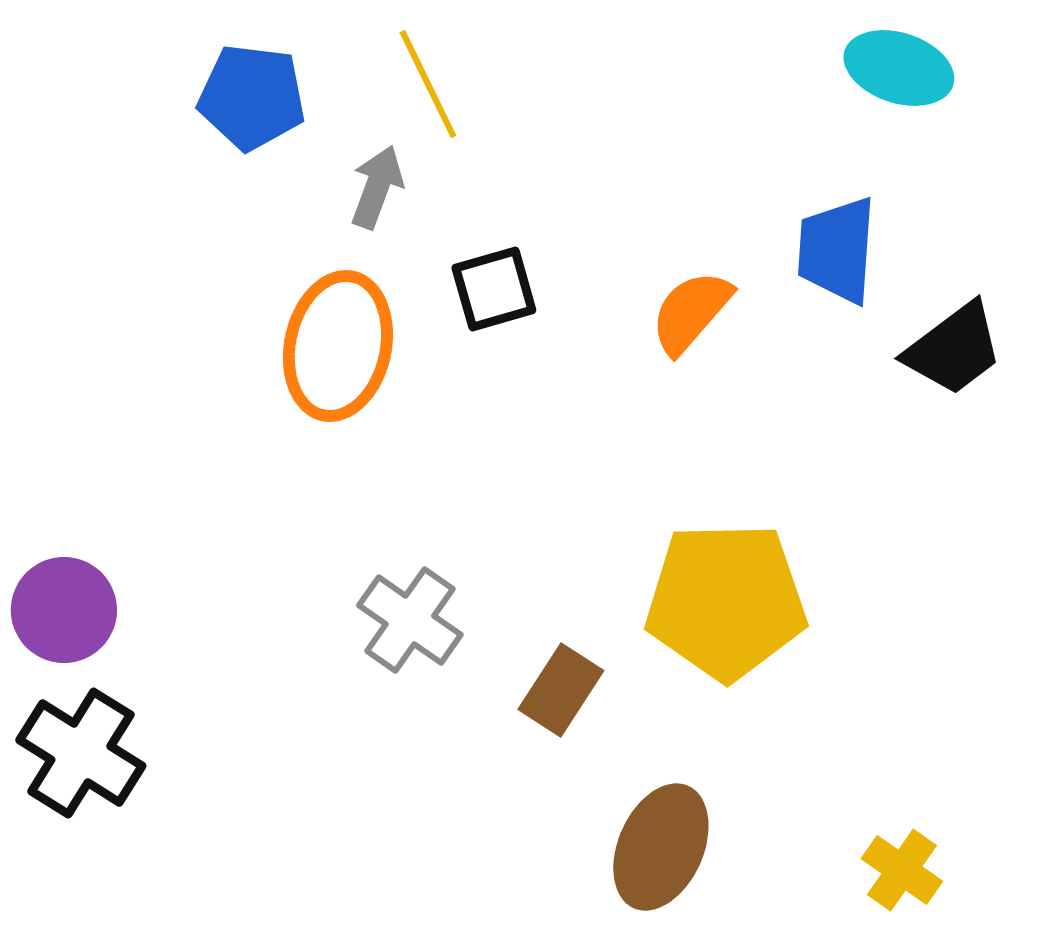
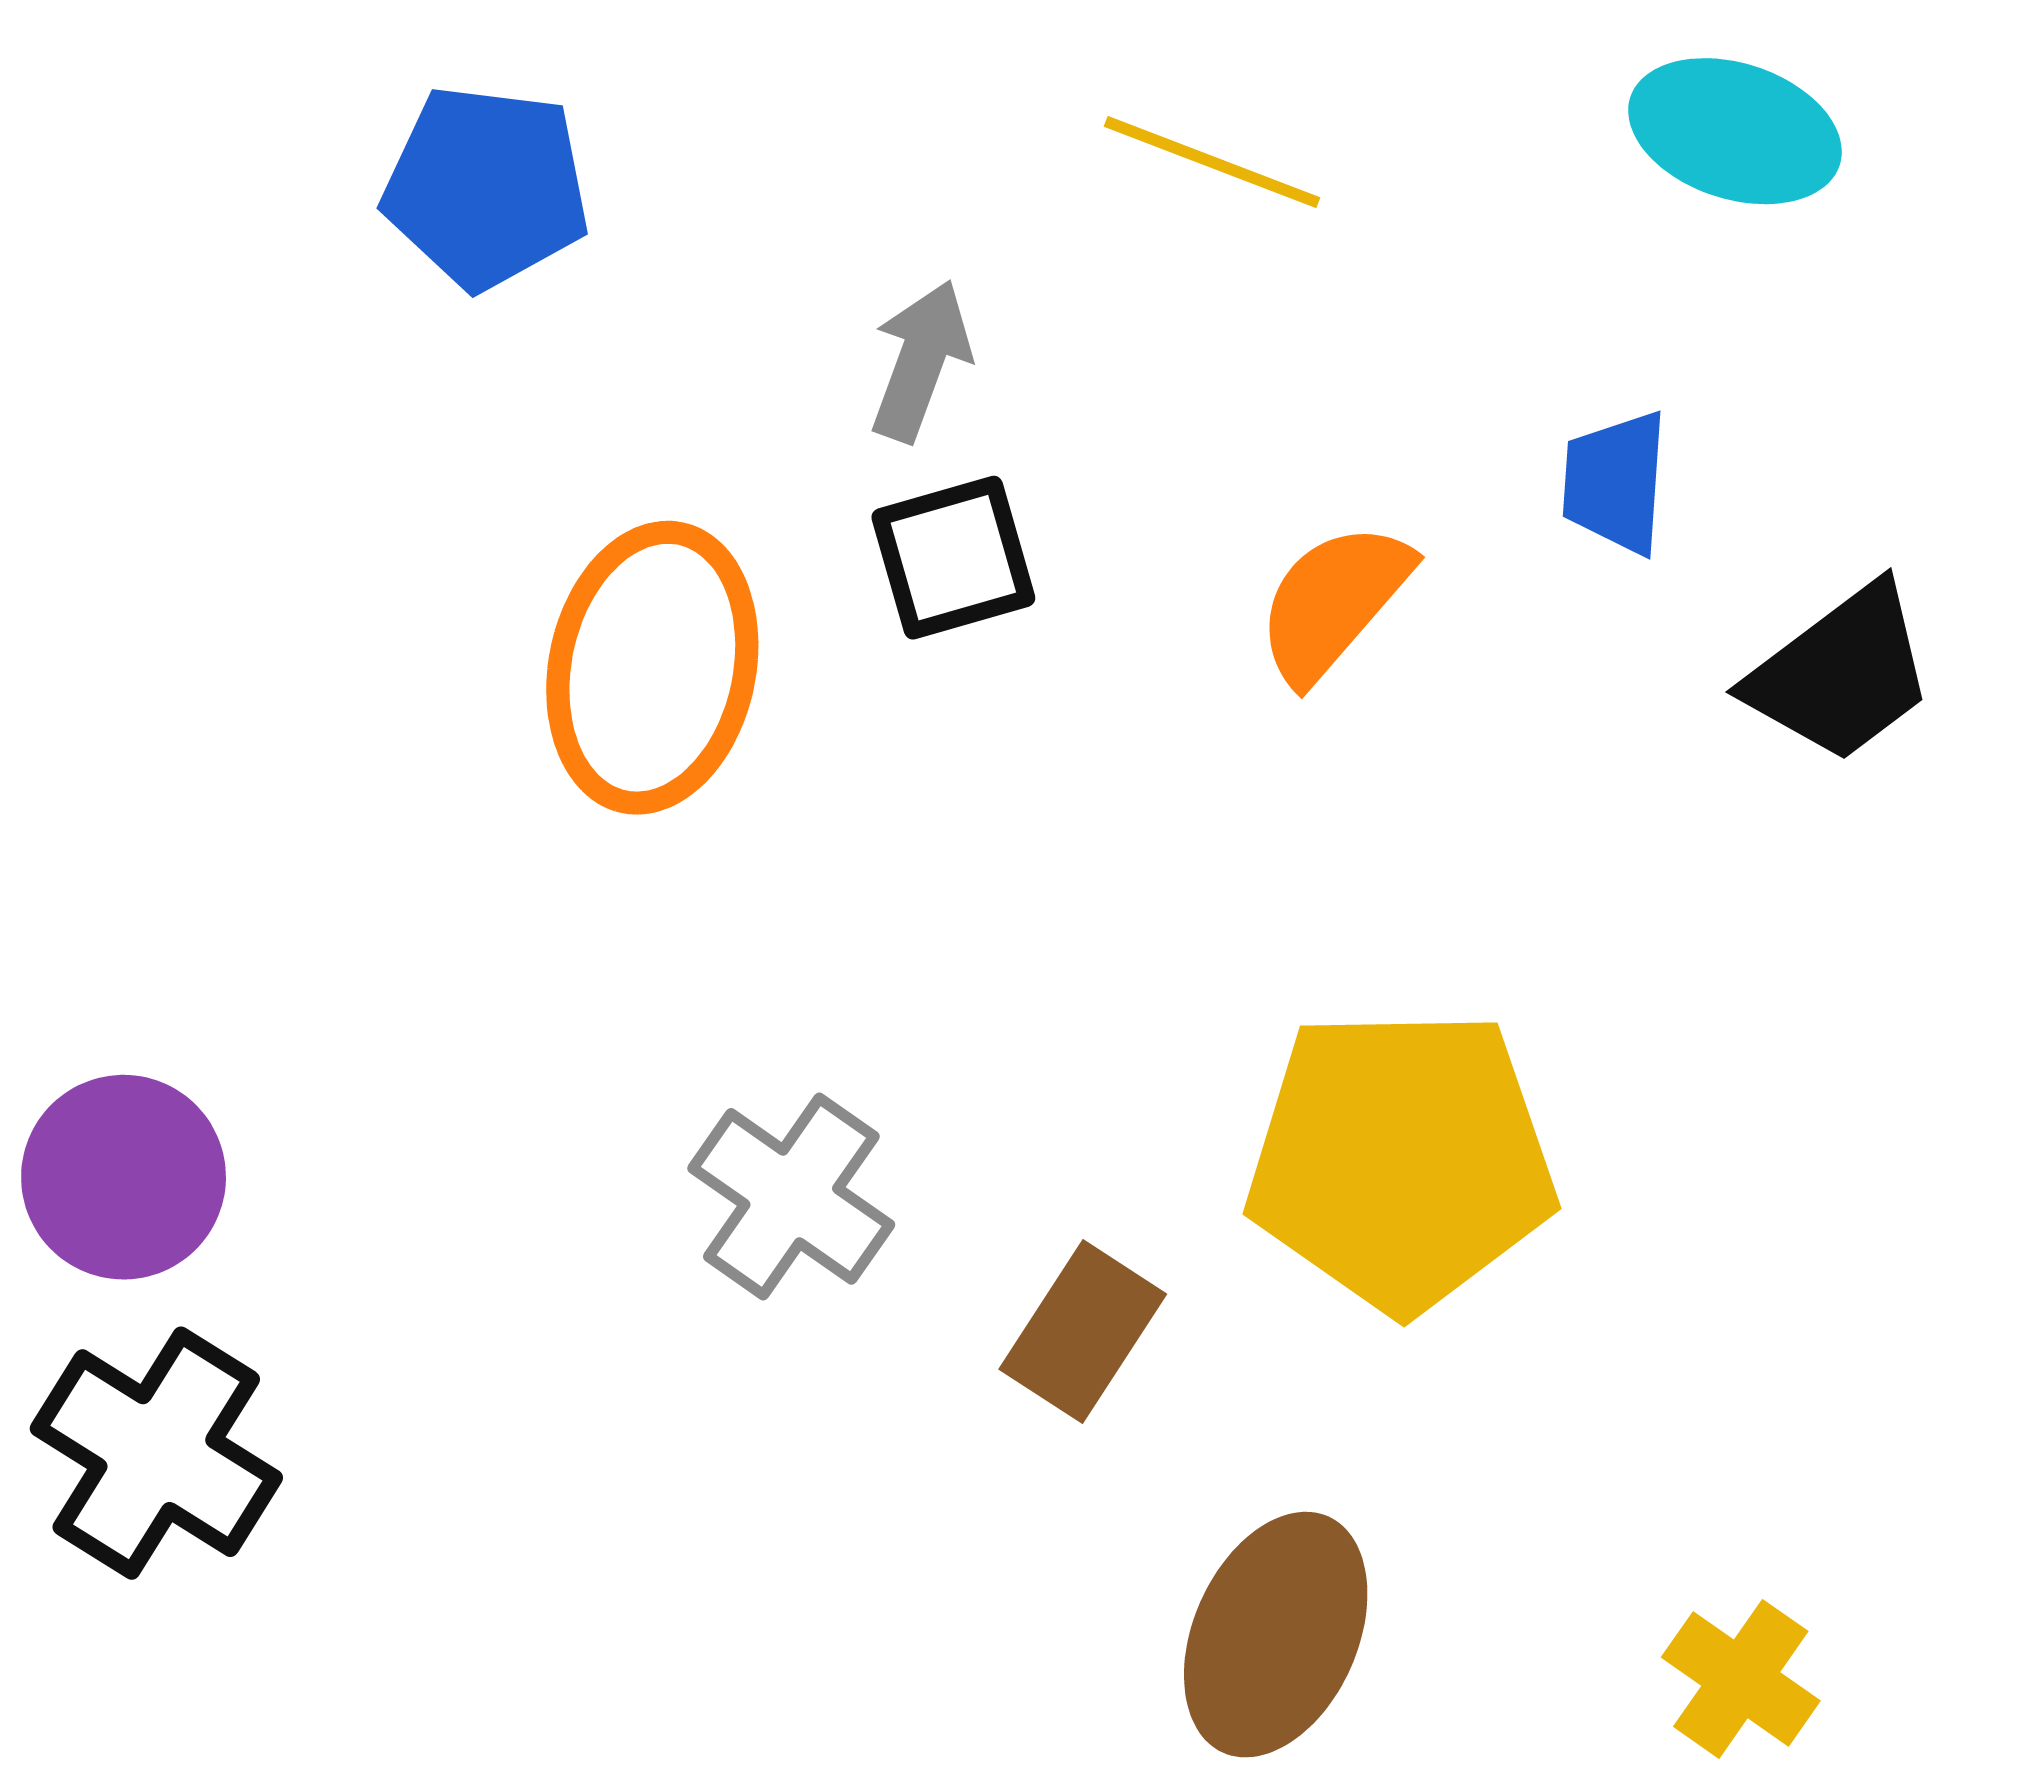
yellow line: (428, 84) -> (1212, 162), moved, turned -43
gray arrow: (377, 187) -> (921, 361), moved
blue trapezoid: (837, 250) -> (1615, 482), size x0.7

